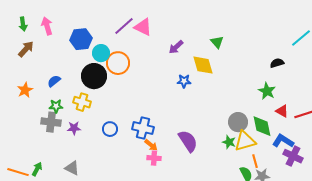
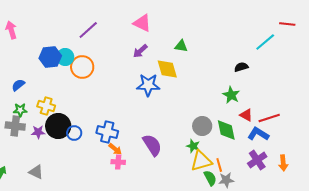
pink triangle: (143, 27) -> (142, 23), moved
blue hexagon: (81, 39) -> (50, 57), moved
green triangle: (217, 42) -> (181, 46), turned -40
black circle: (94, 76) -> (58, 126), moved
blue star: (184, 81) -> (148, 85), size x1.6
yellow triangle: (245, 141) -> (201, 161), moved
blue L-shape: (283, 141) -> (258, 134), moved
purple cross: (293, 156) -> (257, 160), turned 30

